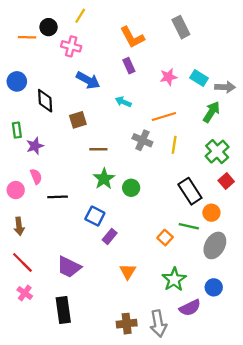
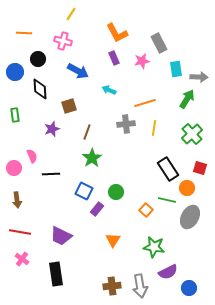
black circle: (49, 27) -> (38, 59), moved
gray rectangle: (181, 27) -> (159, 43), moved
pink star: (168, 77) -> (142, 61), moved
cyan rectangle: (199, 78) -> (176, 69), turned 49
gray cross: (142, 140) -> (126, 124), turned -30
purple star: (35, 146) -> (52, 129), moved
brown line: (98, 149) -> (87, 132), turned -70
red square: (226, 181) -> (200, 168), moved, turned -32
green circle: (131, 188) -> (116, 192), moved
red line: (22, 262) -> (20, 232), turned -35
green star: (174, 279) -> (154, 247), turned -30
blue circle: (214, 287) -> (189, 288), moved

